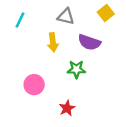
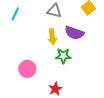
yellow arrow: (53, 42) -> (52, 37), moved

